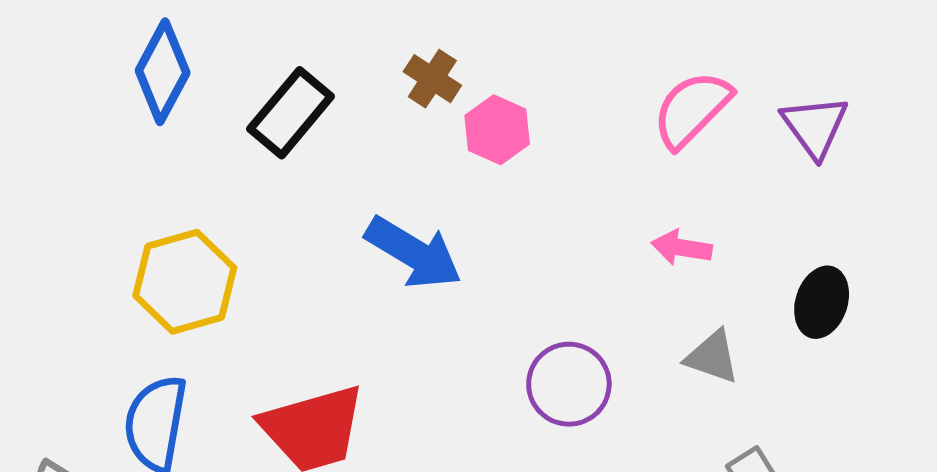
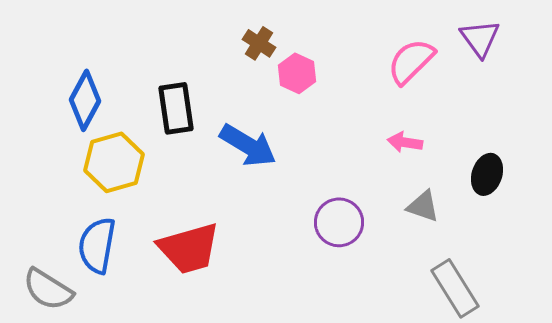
blue diamond: (163, 72) -> (85, 100), moved
black rectangle: (291, 113) -> (176, 108), moved, turned -48
purple triangle: (815, 126) -> (480, 38), moved

